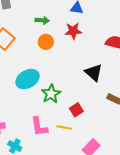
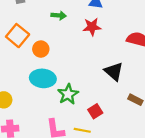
orange circle: (46, 42) -> (41, 49), moved
cyan ellipse: (28, 79) -> (43, 78), turned 35

